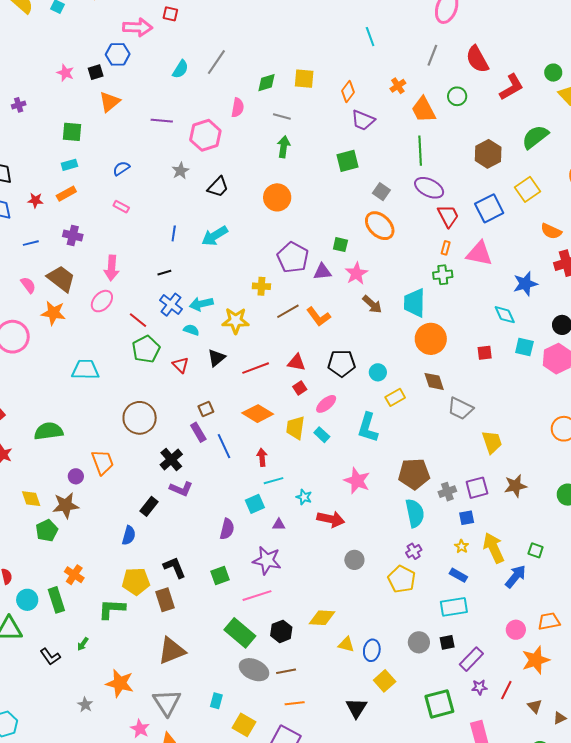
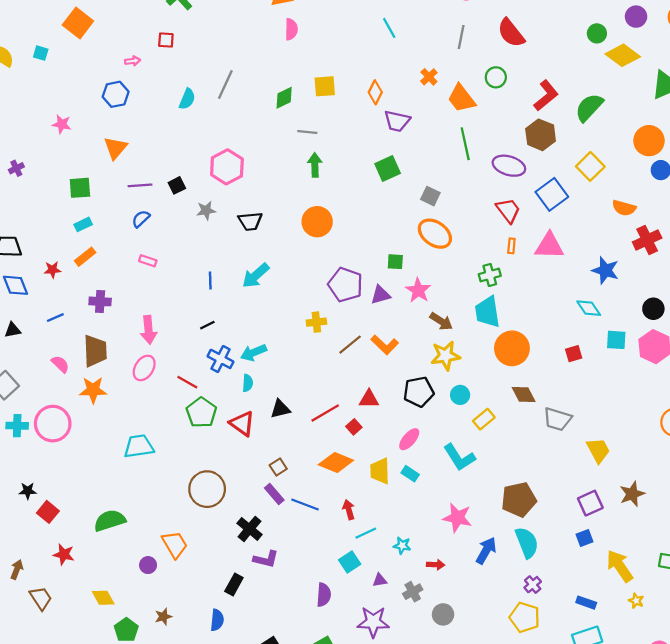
pink arrow: (138, 27) -> (133, 61), size x0.5
black square: (96, 72) -> (177, 185), moved
red L-shape: (511, 87) -> (546, 96), moved
pink semicircle: (238, 108) -> (291, 29), moved
purple line: (162, 121) -> (140, 185), moved
gray star: (180, 171) -> (206, 210), turned 30
black trapezoid: (218, 187) -> (250, 221), turned 50
purple ellipse: (429, 188) -> (509, 166), moved
green cross: (443, 275) -> (490, 275), moved
brown trapezoid: (61, 279) -> (95, 351), turned 60
blue star: (525, 284) -> (605, 270), turned -30
yellow star: (236, 321) -> (445, 356), moved
cyan semicircle: (191, 330) -> (248, 383), turned 84
black triangle: (216, 358) -> (280, 409), turned 36
red triangle: (180, 365) -> (242, 423), size x1.4
red square: (300, 388) -> (354, 427), moved
cyan L-shape: (368, 428) -> (459, 457), turned -40
blue line: (224, 446) -> (305, 504), turned -35
gray cross: (447, 492) -> (413, 592), moved
brown star: (66, 505) -> (163, 617), moved, size x0.6
red arrow: (331, 519) -> (436, 565), size x0.6
yellow star: (462, 546) -> (636, 601), moved
gray circle: (354, 560) -> (443, 614), moved
blue arrow: (516, 576) -> (486, 551), moved

